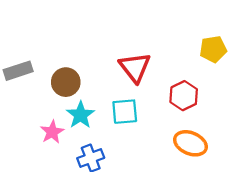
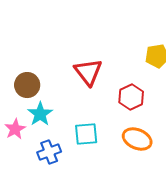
cyan square: (125, 112) -> (86, 134), moved

